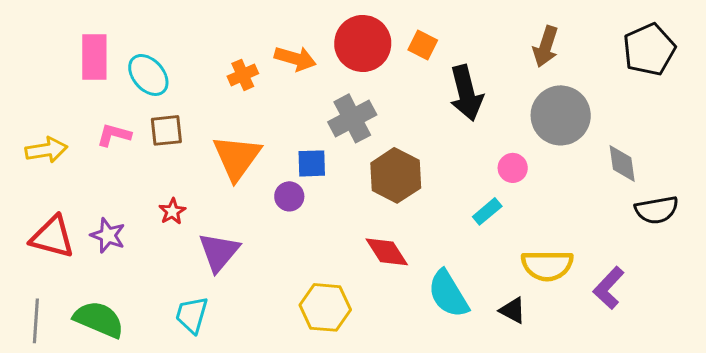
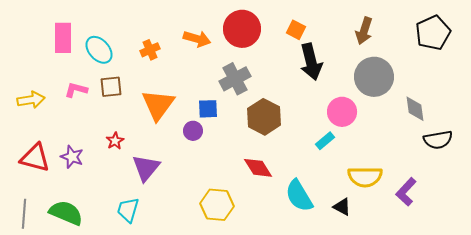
orange square: (423, 45) -> (296, 30), moved
orange cross: (243, 75) -> (150, 50), moved
pink circle: (513, 168) -> (342, 112), size x1.5

